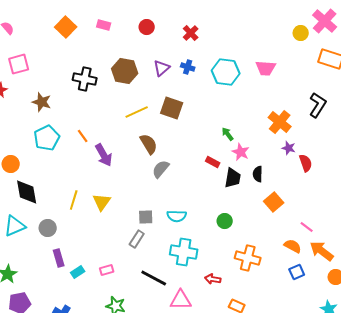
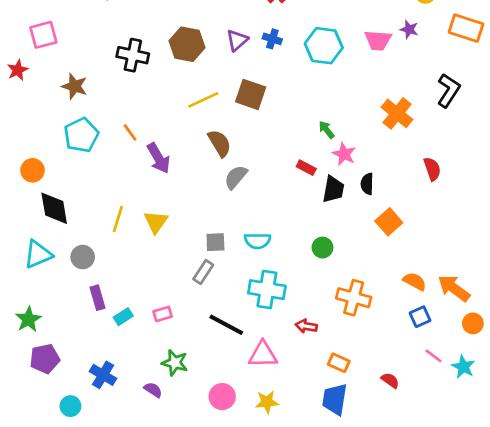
purple star: (289, 148) -> (409, 29), moved
pink line: (307, 227) -> (434, 356), moved

